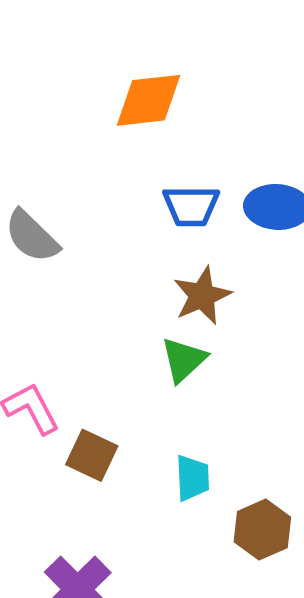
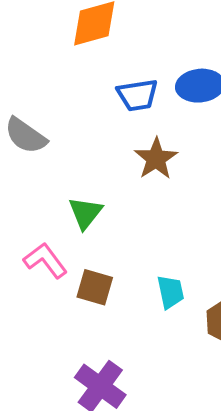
green triangle: (184, 360) -> (85, 213), moved

